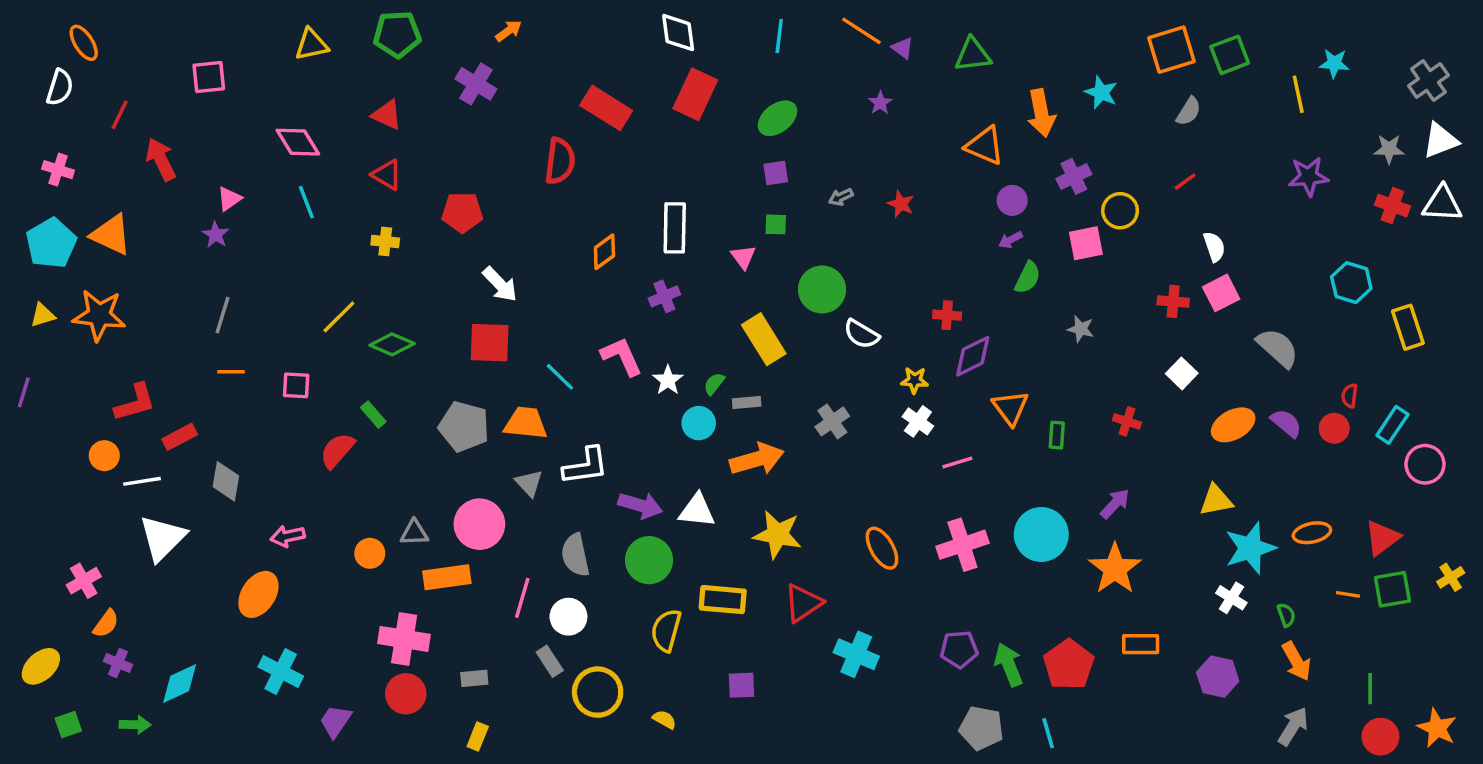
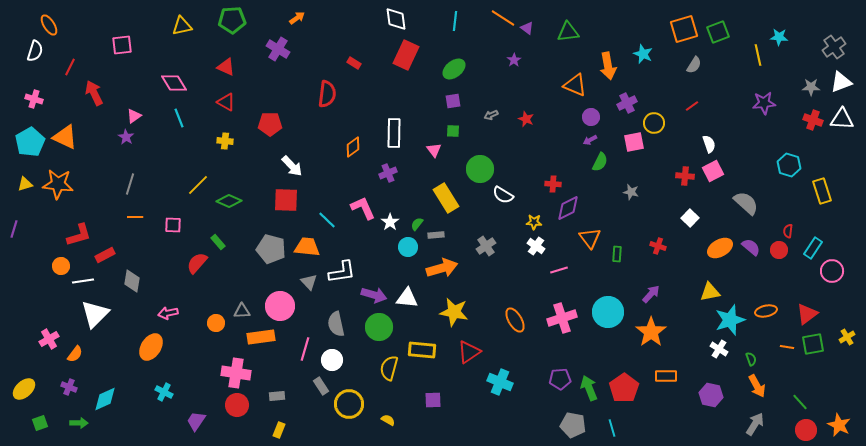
red rectangle: (606, 108) -> (354, 63), size x0.5
orange semicircle: (106, 624) -> (75, 354), moved
cyan cross: (281, 671) -> (164, 392), size x0.7
green line: (1370, 689) -> (800, 402), turned -42

